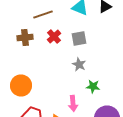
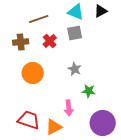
gray square: (79, 38) -> (75, 33), moved
orange circle: (21, 86) -> (33, 73), moved

